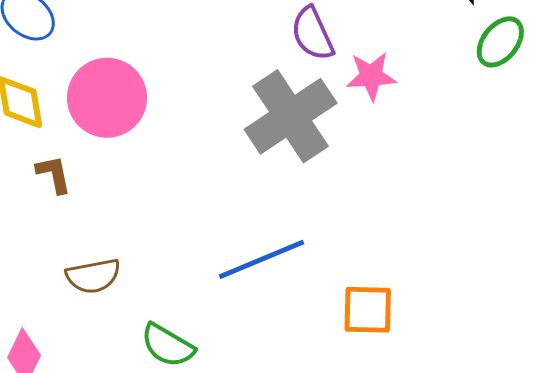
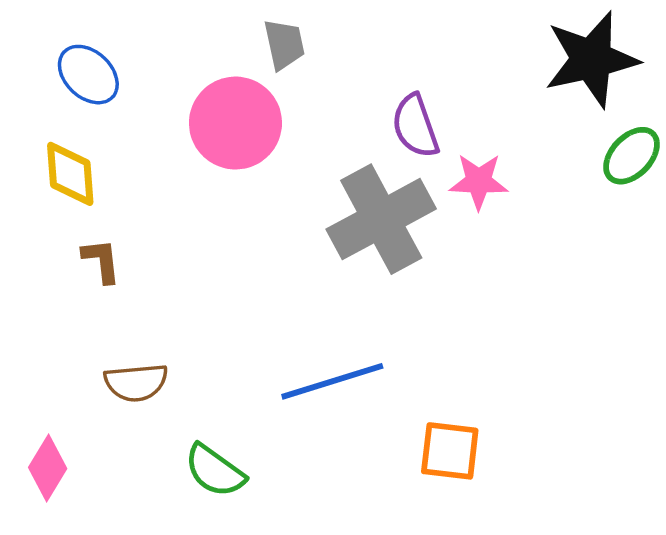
pink circle: (107, 98) -> (235, 123), moved

